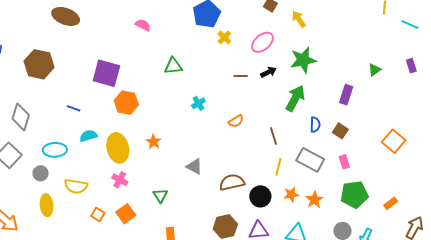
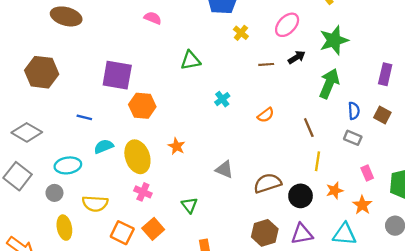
yellow cross: (224, 37) -> (241, 33), moved
gray diamond: (21, 117) -> (27, 132), turned -72
gray rectangle: (310, 160) -> (353, 138), moved, size x0.6
pink rectangle: (344, 162) -> (367, 173), moved
orange star: (314, 200) -> (362, 205), moved
orange square: (98, 215) -> (122, 233), size x1.5

